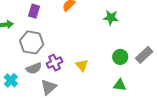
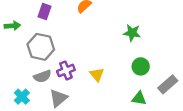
green star: (111, 18) -> (132, 33), moved
gray rectangle: (144, 55) -> (168, 84), moved
cyan cross: (11, 80) -> (22, 97), moved

